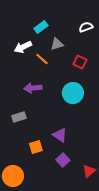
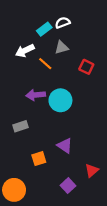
white semicircle: (86, 27) -> (63, 23), moved
cyan circle: (73, 93) -> (60, 100), moved
purple square: (63, 160) -> (68, 186), moved
red triangle: (89, 171) -> (92, 170), moved

